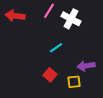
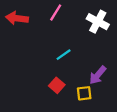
white cross: (71, 19) -> (98, 22), moved
purple arrow: (86, 66) -> (98, 75), turned -42

